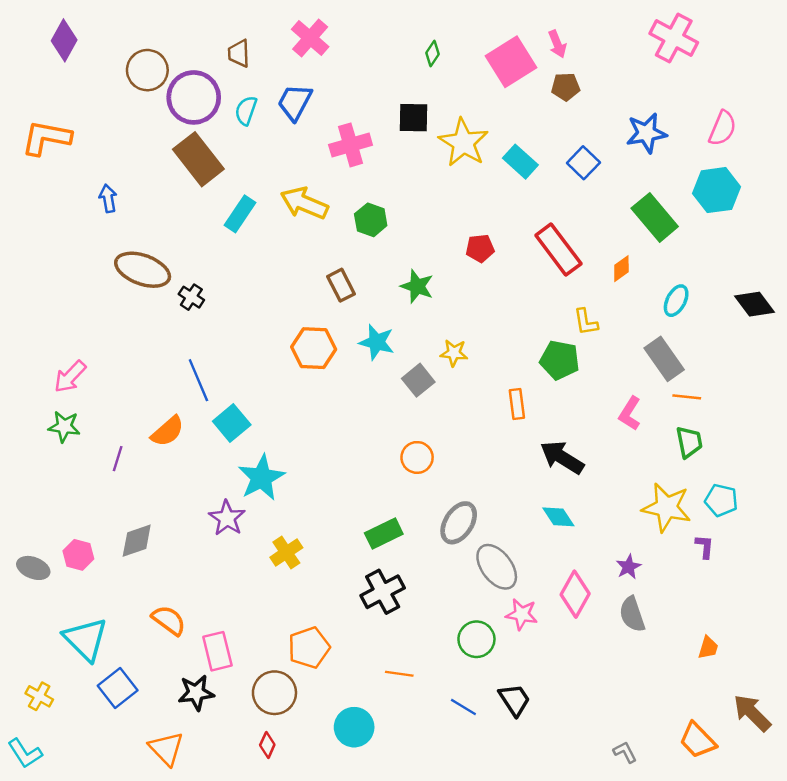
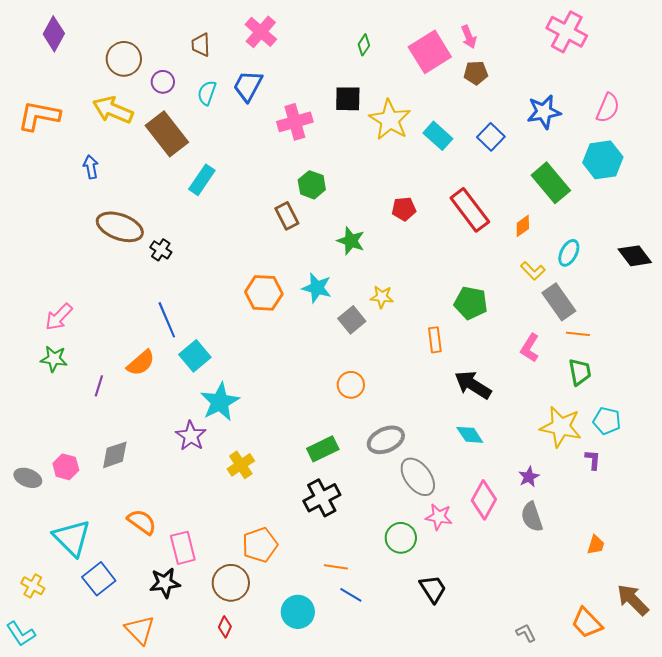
purple circle: (194, 97) -> (163, 82), size x0.5
yellow arrow: (304, 203) -> (113, 110), moved
brown rectangle: (341, 285) -> (287, 216), moved
yellow L-shape: (586, 322) -> (533, 271), moved, turned -35
gray ellipse: (459, 523) -> (386, 440), turned 33
blue line: (463, 707) -> (351, 595), moved

